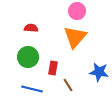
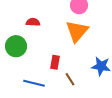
green circle: (28, 57) -> (16, 46), moved

